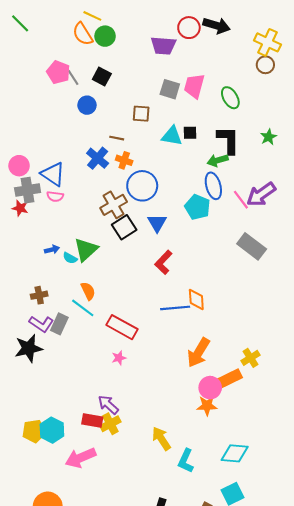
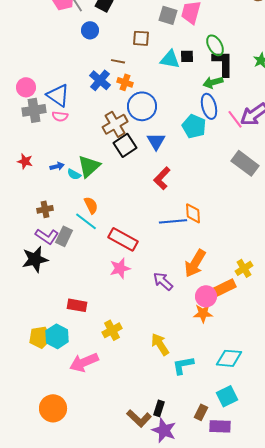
green ellipse: (230, 98) -> (215, 45), moved
red star: (20, 208) -> (25, 161), moved
pink star: (119, 358) -> (120, 268), size x1.5
purple arrow: (108, 405) -> (163, 281), moved
red rectangle: (92, 421) -> (77, 305), moved
cyan L-shape: (186, 461) -> (183, 365), turned 55

